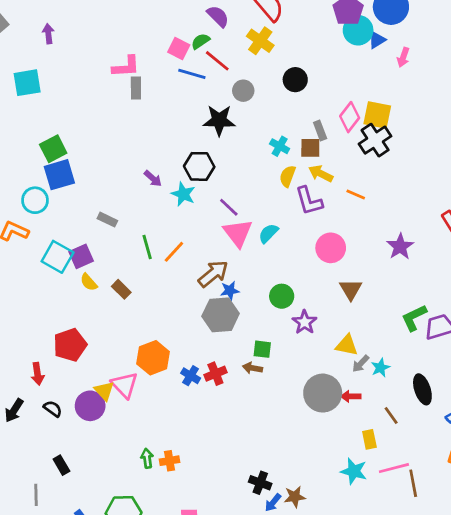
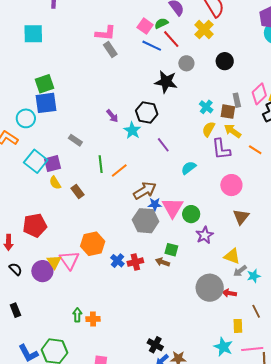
gray rectangle: (136, 88) -> (110, 50), turned -42
pink triangle: (238, 233) -> (173, 208), moved

